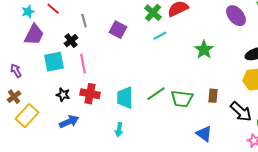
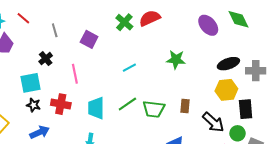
cyan line: (160, 36) -> (129, 68), moved
black cross: (71, 41) -> (46, 59), moved
green star: (204, 50) -> (176, 60), turned -30
cyan square: (54, 62) -> (30, 83), moved
pink line: (83, 64) -> (75, 74), moved

